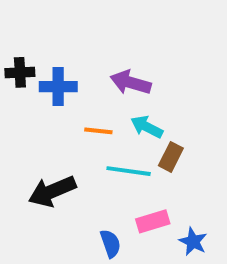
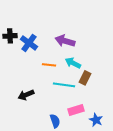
blue cross: (58, 87) -> (29, 43), turned 36
black arrow: (52, 191) -> (26, 95), size x0.7

